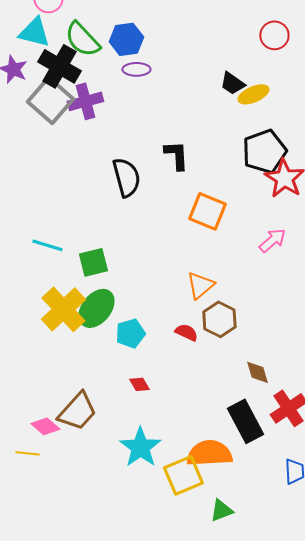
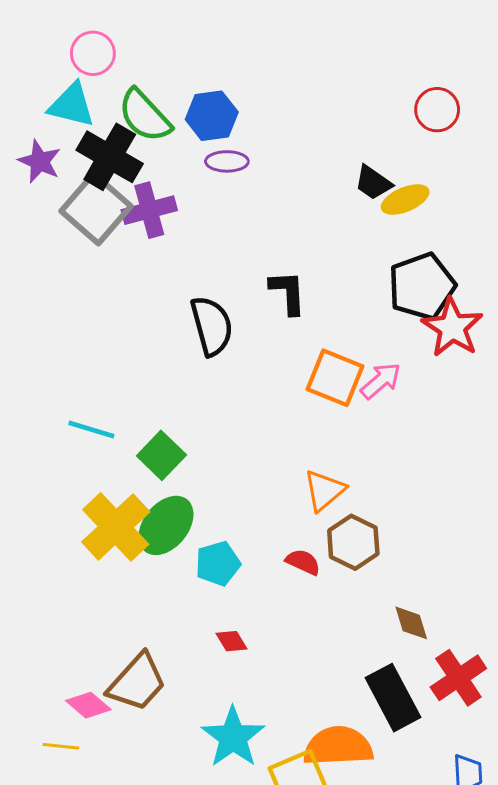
pink arrow: (272, 240) -> (381, 381), moved
green square: (93, 262) -> (161, 455), turned -32

